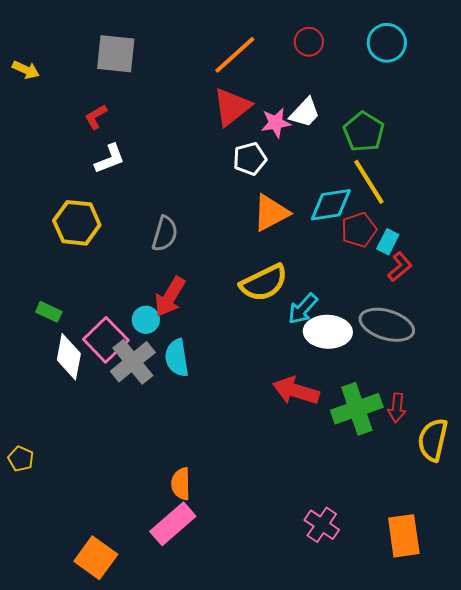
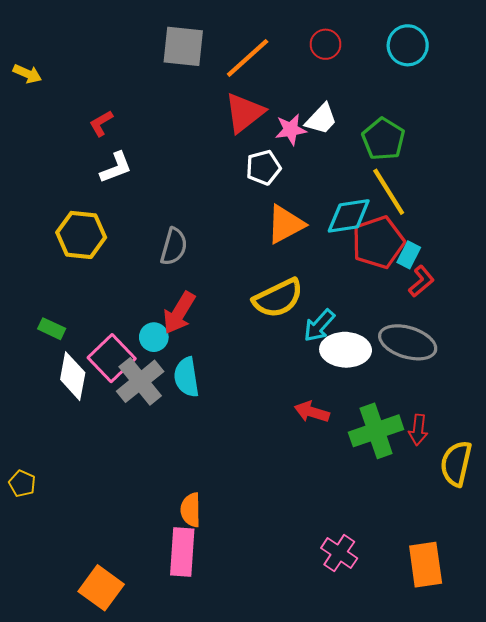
gray square: (116, 54) -> (183, 46), moved
red pentagon: (359, 230) -> (378, 242), size x1.4
red arrow: (296, 391) -> (312, 412), size x0.7
pink rectangle: (173, 524) -> (182, 552), turned -45

